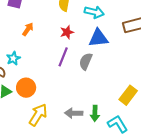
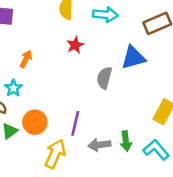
orange arrow: (28, 29) -> (26, 59), moved
blue triangle: (98, 38) -> (133, 58), moved
purple line: (63, 57) -> (75, 123), moved

